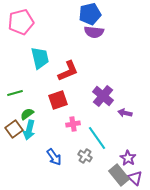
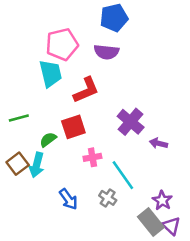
pink pentagon: (21, 22) -> (62, 44), moved
purple semicircle: (94, 32) -> (106, 52), moved
green semicircle: (27, 114) -> (48, 140), moved

